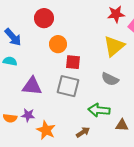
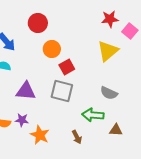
red square: (73, 62) -> (67, 67), turned -35
gray semicircle: (110, 79) -> (109, 93), moved
brown arrow: (83, 132) -> (77, 137), turned 96

